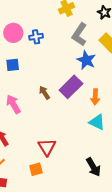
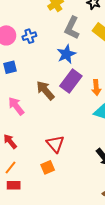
blue star: (86, 60) -> (66, 54), moved, turned 30
brown arrow: (44, 93) -> (45, 90), size x1.5

